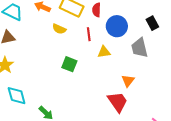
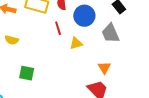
yellow semicircle: (59, 29) -> (12, 40), moved
green square: (69, 64) -> (27, 73), moved

